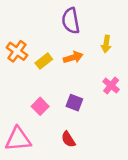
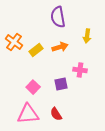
pink cross: (111, 85) -> (80, 70), moved, turned -32
purple square: (74, 103) -> (61, 84), turned -32
pink triangle: (18, 139) -> (28, 114), moved

